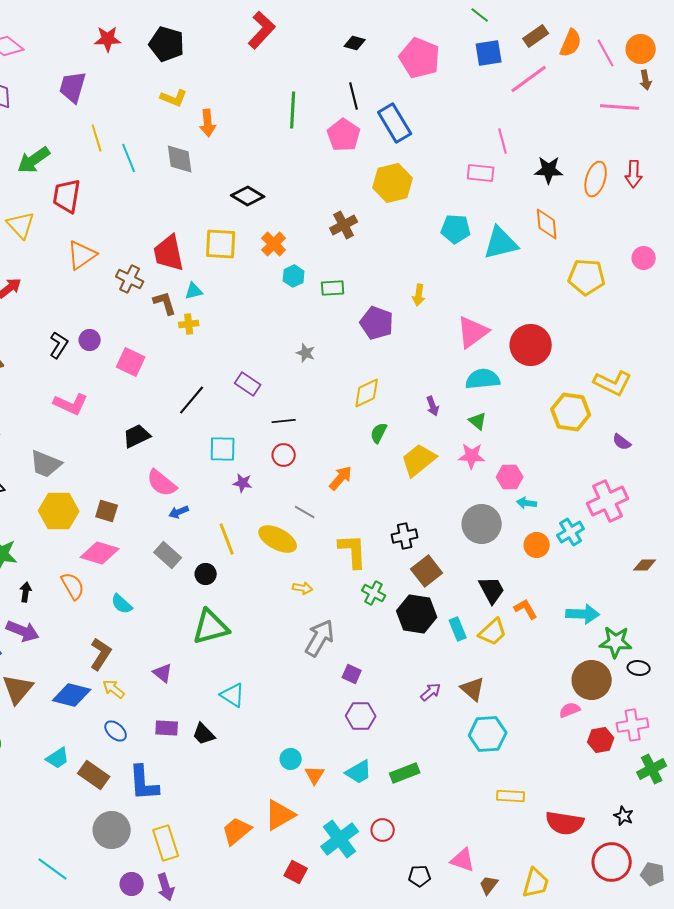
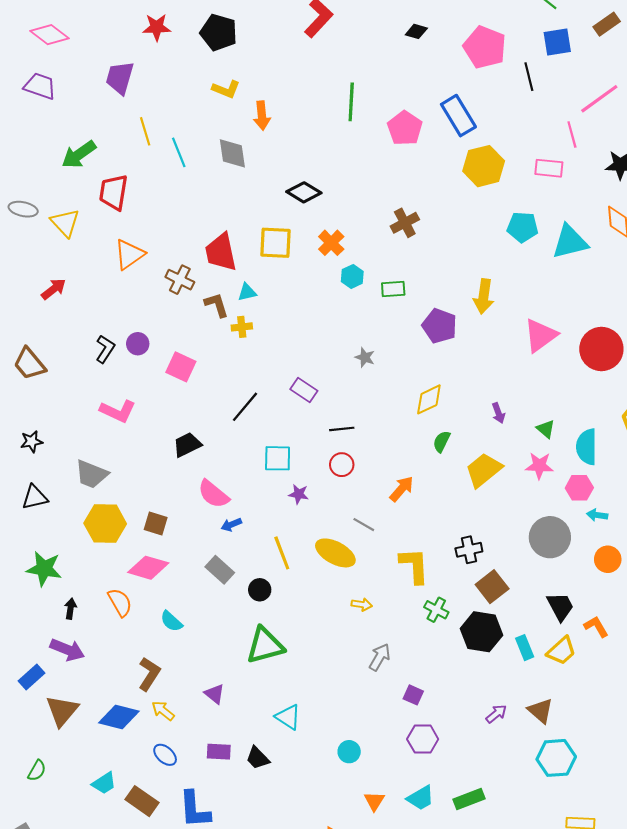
pink line: (529, 79) -> (599, 99), moved
black line: (354, 96) -> (529, 77), moved
yellow hexagon: (393, 183) -> (484, 166), moved
yellow arrow: (419, 295) -> (484, 296), size x1.5
cyan semicircle: (483, 379) -> (587, 447), moved, turned -84
gray arrow: (320, 638) -> (380, 657), size x0.7
cyan circle: (291, 759) -> (349, 752), moved

